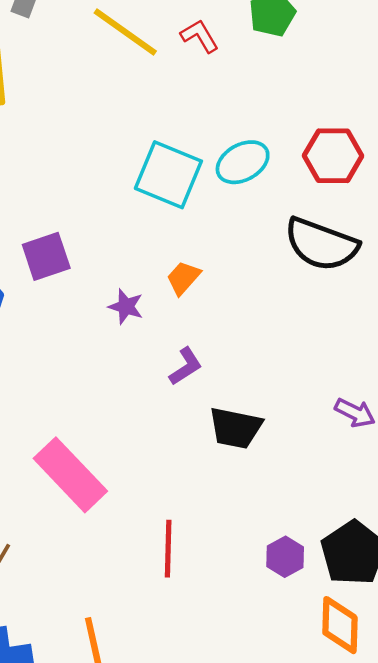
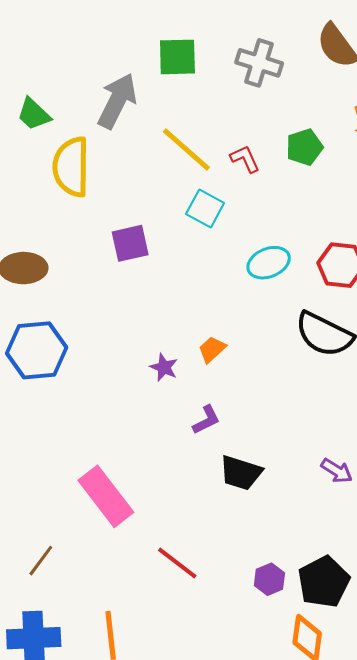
cyan square: (168, 175) -> (205, 209), moved, size x0.7
purple square: (46, 256) -> (130, 243), moved
red line: (168, 549) -> (177, 563), turned -60

